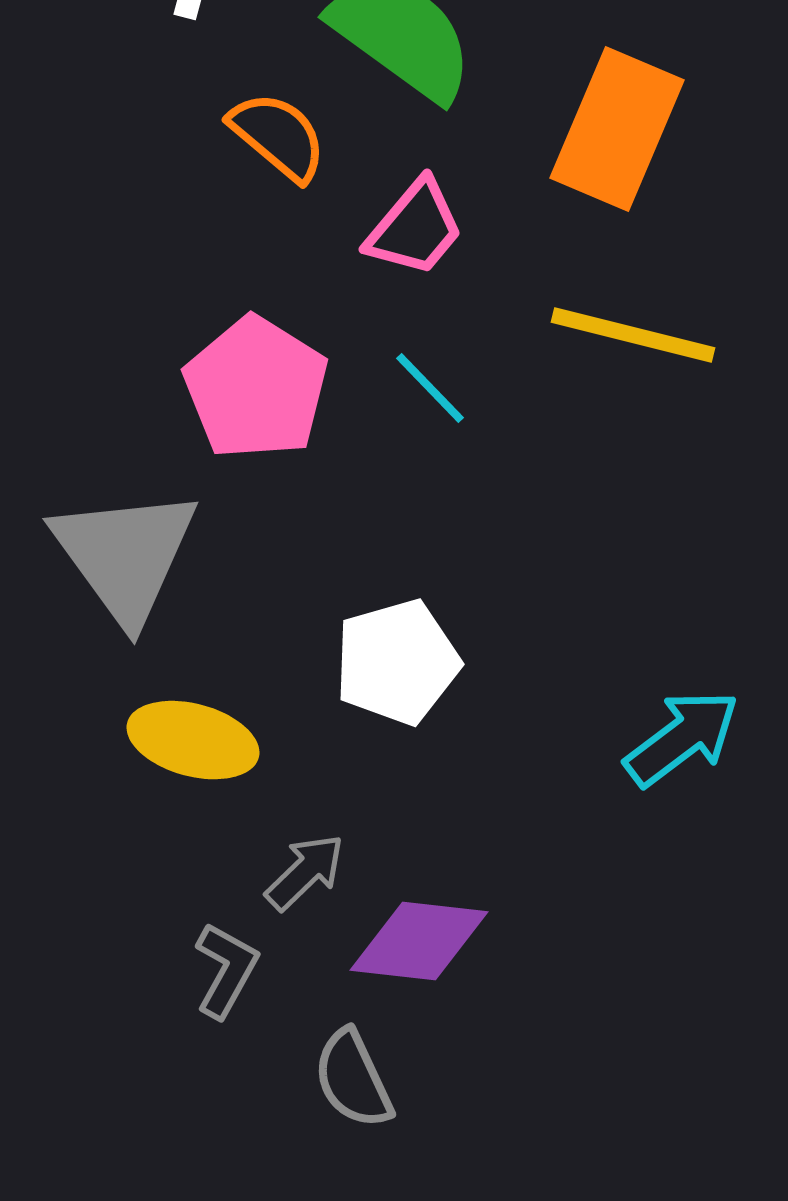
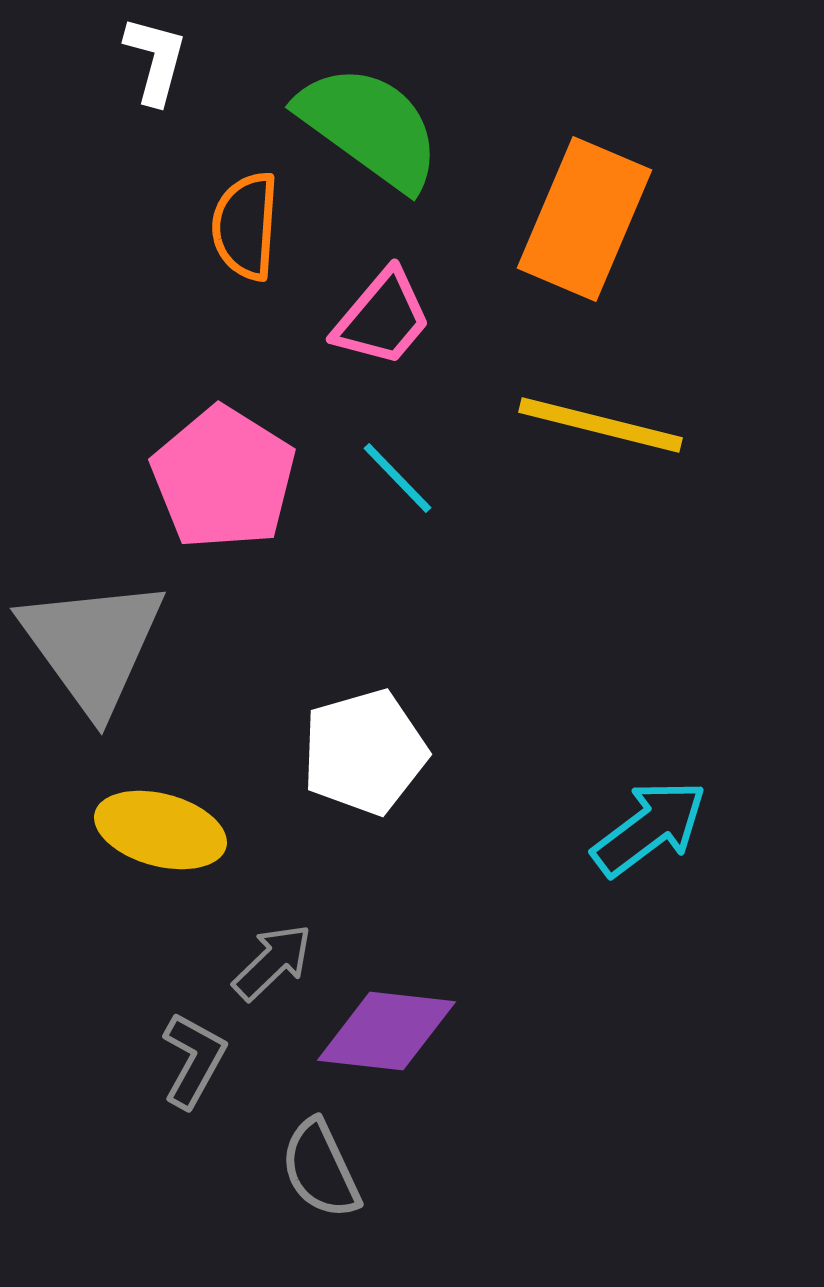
orange semicircle: (278, 136) -> (245, 226), turned -126

